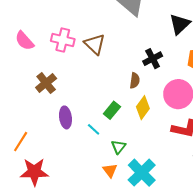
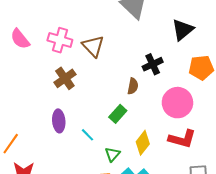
brown cross: (46, 83) -> (65, 78), moved
yellow diamond: (143, 108) -> (143, 143), moved
green rectangle: (112, 110) -> (118, 114), moved

